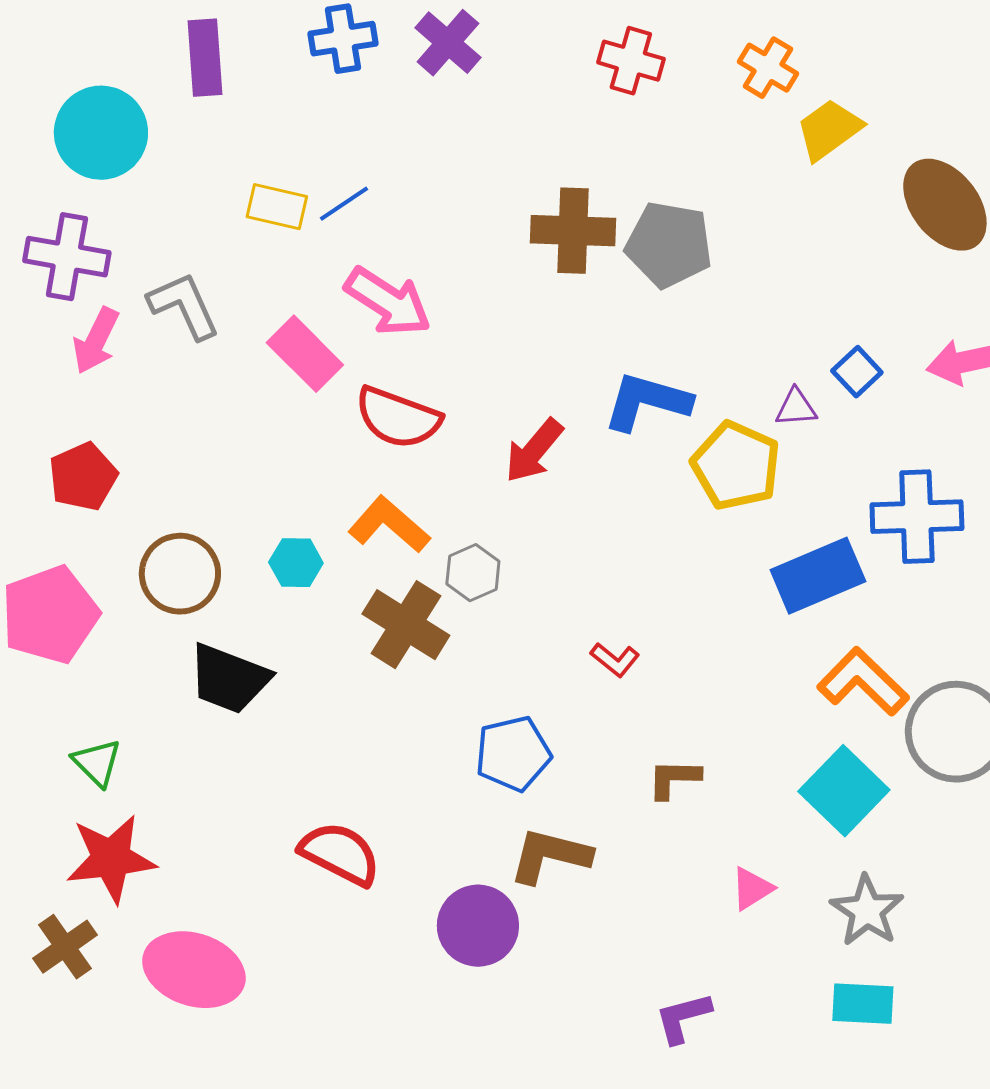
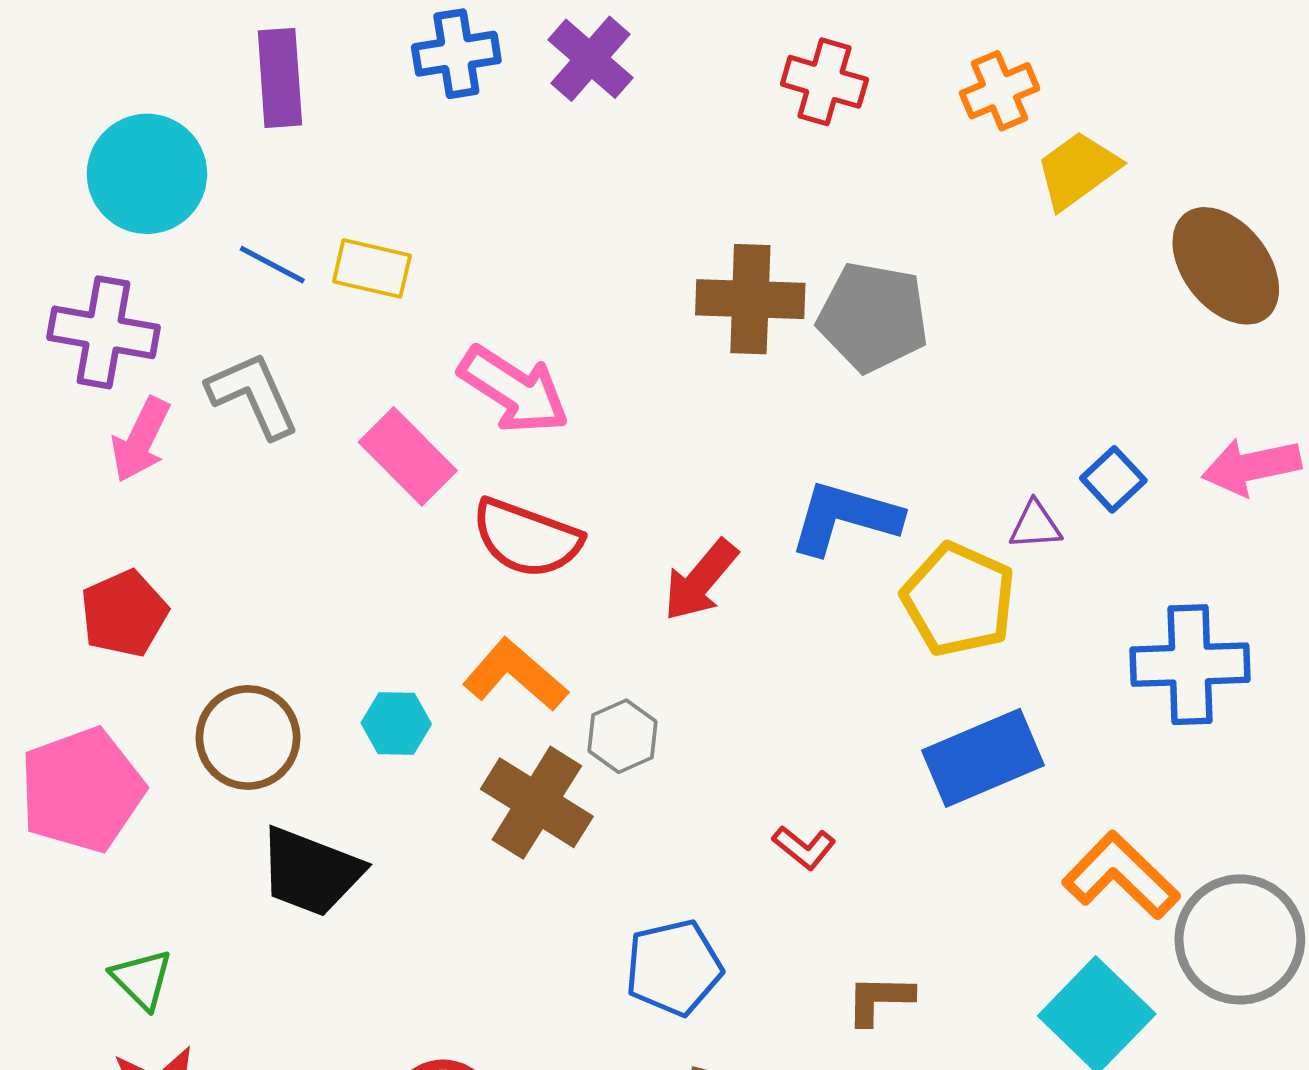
orange cross: (768, 68) -> (1000, 91), turned 36
blue line: (344, 204) -> (272, 265), moved, turned 62
blue rectangle: (818, 576) -> (983, 758), moved

